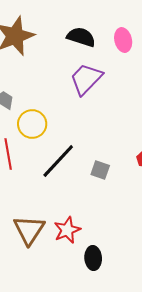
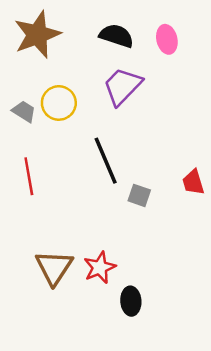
yellow circle: (32, 124) -> (59, 103), moved
black line: (58, 161) -> (106, 161), moved, turned -66

